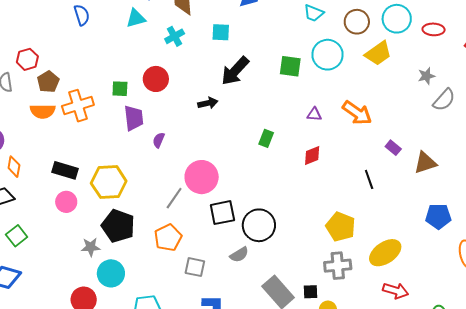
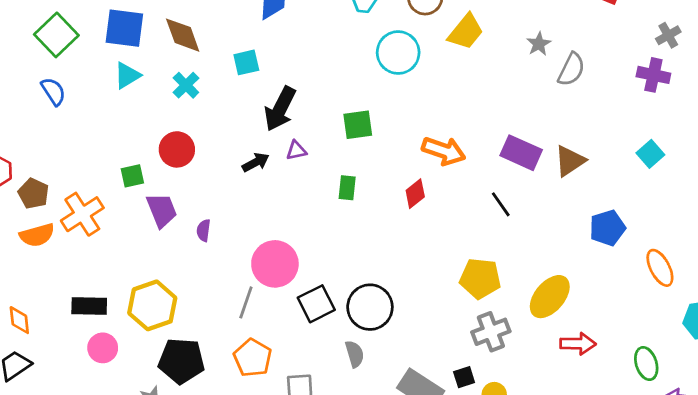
green square: (290, 66) -> (358, 125), moved
orange arrow: (357, 113) -> (444, 151), moved
purple triangle: (314, 114) -> (296, 150), moved
purple rectangle: (393, 148) -> (521, 153), size x1.8
gray semicircle: (239, 255) -> (355, 354), turned -60

